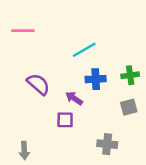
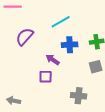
purple semicircle: (38, 84) -> (25, 37), moved, turned -90
gray arrow: (24, 151) -> (14, 101), turned 104

